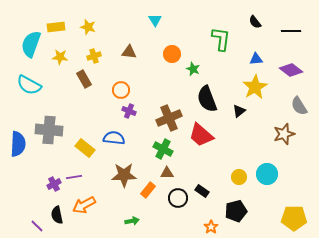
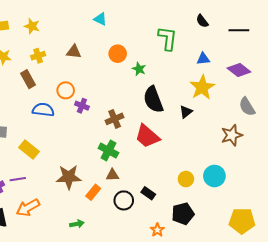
cyan triangle: (155, 20) -> (100, 19), turned -32
purple cross: (129, 111) -> (82, 106), moved
brown cross: (169, 118) -> (115, 119), size x0.7
blue semicircle: (114, 138) -> (43, 110), moved

